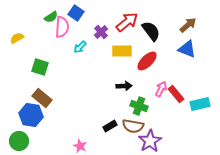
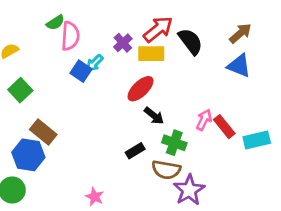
blue square: (76, 13) -> (81, 71), moved
yellow rectangle: (122, 51) -> (151, 54), moved
red ellipse: (147, 61) -> (140, 89), moved
green square: (40, 67) -> (20, 90), moved, turned 30
black arrow: (124, 86) -> (154, 116), turned 42
black rectangle: (110, 126) -> (135, 151), moved

